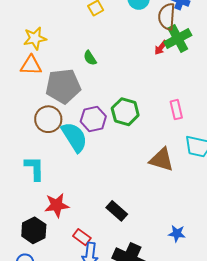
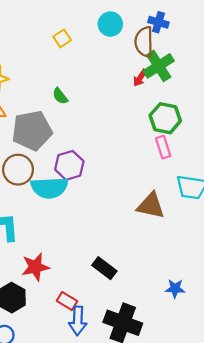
green hexagon: (125, 112) -> (165, 118), moved
cyan semicircle: (74, 137) -> (49, 188), turned 124

